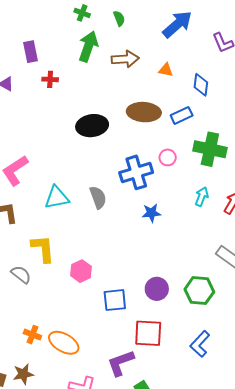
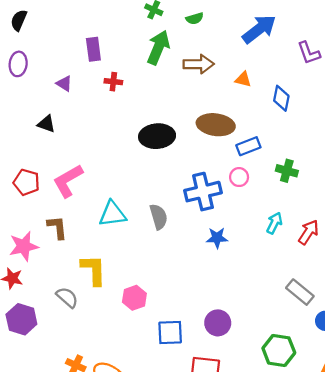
green semicircle: (119, 18) -> (195, 18), turned 91
blue rectangle: (182, 115) -> (248, 146), moved
green cross: (210, 149) -> (287, 171), size x0.6
green hexagon: (199, 291) -> (279, 351), moved

